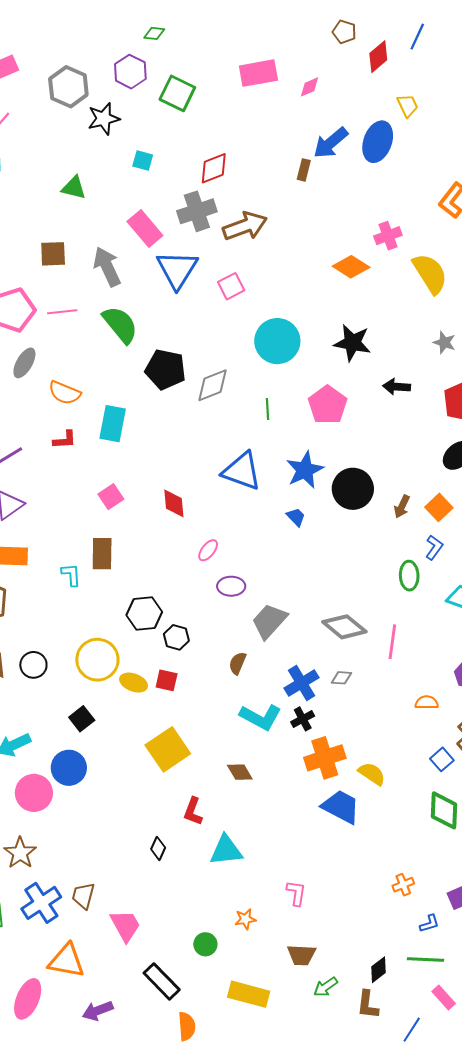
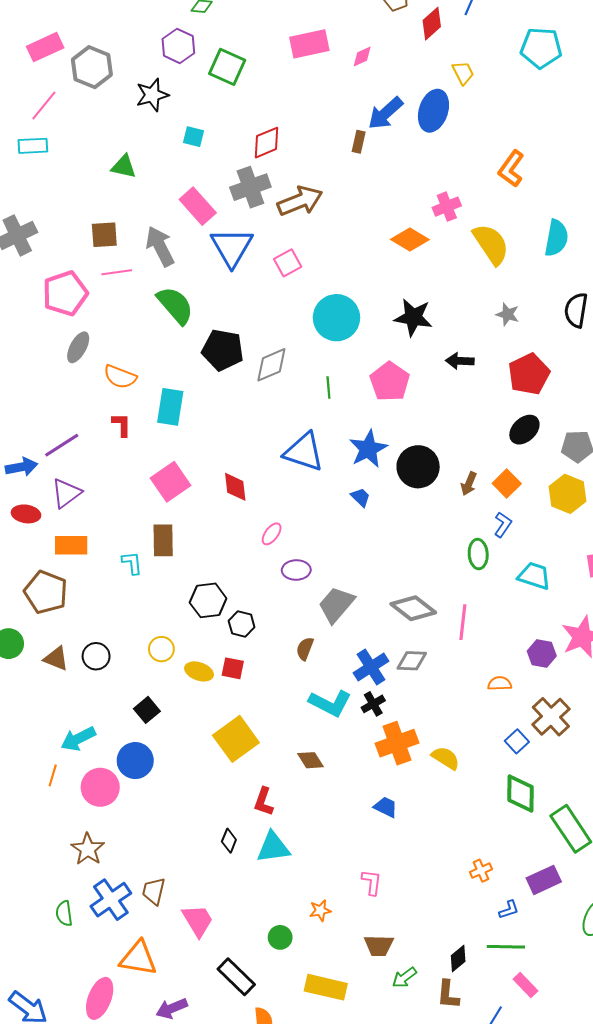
gray hexagon: (68, 87) -> (92, 67), moved
pink line: (62, 312) -> (117, 272), moved
red L-shape: (65, 440) -> (122, 425), turned -85
pink square: (111, 497) -> (171, 482), size x1.5
yellow circle: (97, 660) -> (161, 649), size x0.6
gray diamond: (342, 678) -> (412, 661), size x1.4
blue trapezoid: (341, 807) -> (386, 807), moved, size x0.6
cyan triangle: (226, 850) -> (273, 847), moved

